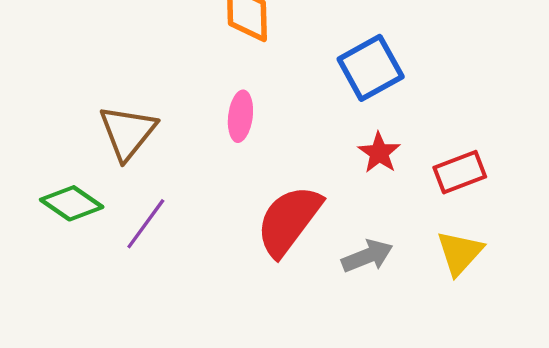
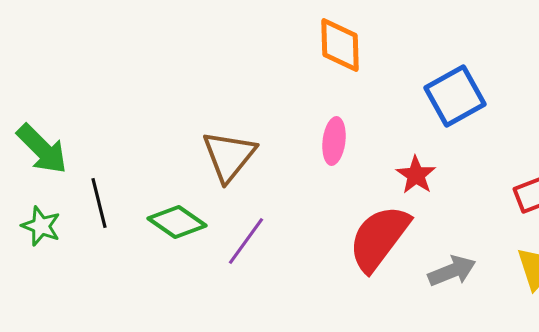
red star: (379, 153) -> (416, 175), moved

